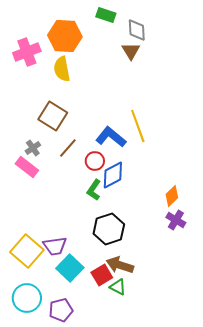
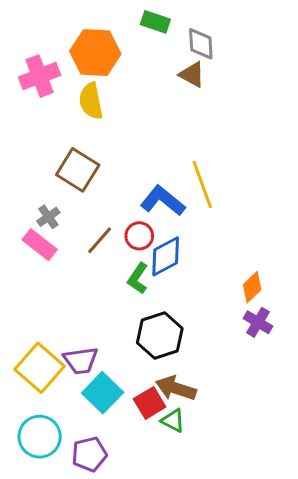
brown triangle: (131, 51) -> (192, 75), turned -30
brown line: (68, 148) -> (100, 240), moved

